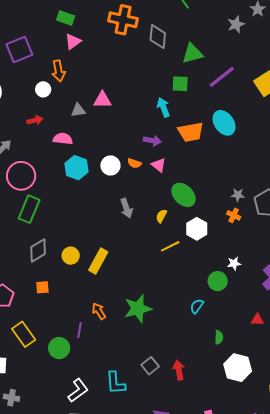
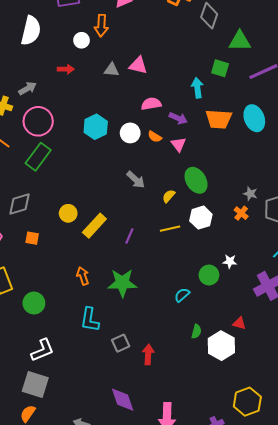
pink semicircle: (63, 139) -> (151, 104), moved, turned -30
gray arrow: (126, 208) -> (136, 180), turned -42
gray diamond: (38, 251) -> (20, 204), moved
purple line: (80, 330) -> (129, 236), moved
white hexagon: (238, 368) -> (221, 346), moved
cyan L-shape: (116, 383) -> (90, 320), moved

